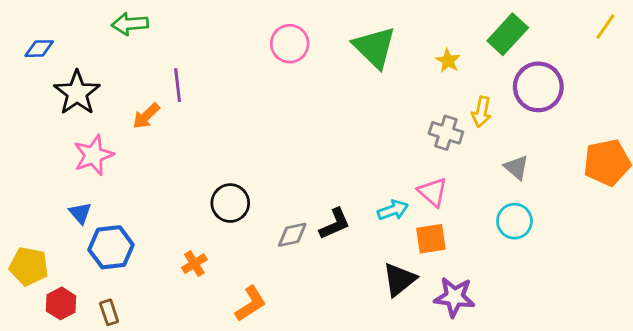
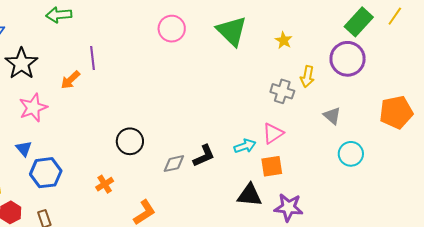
green rectangle: (508, 34) -> (359, 22), moved
pink triangle: (433, 192) -> (273, 133), turned 45
cyan circle: (514, 221) -> (351, 154), moved
black triangle: (399, 280) -> (250, 195), turned 44

